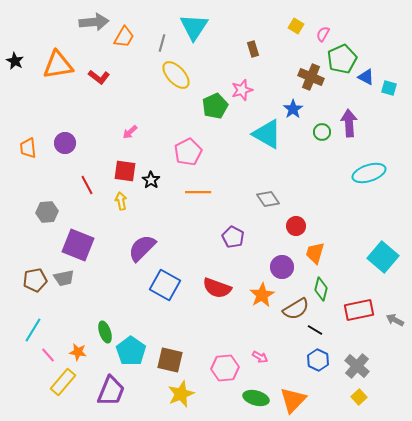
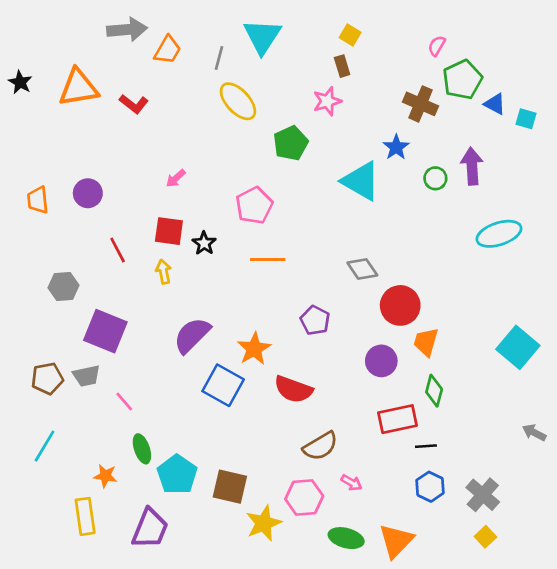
yellow square: (296, 26) -> (350, 35), moved
pink star: (242, 90) -> (327, 101), moved
red circle: (296, 226) -> (400, 305), size x1.5
orange star: (262, 295) -> (254, 349), moved
brown semicircle: (296, 309) -> (320, 446), moved
red rectangle: (359, 310) -> (398, 419), moved
black line: (315, 330) -> (426, 446), turned -35
pink line: (48, 355) -> (124, 401), moved
yellow rectangle: (63, 382) -> (85, 516), turned -48
yellow star: (181, 394) -> (264, 523), moved

